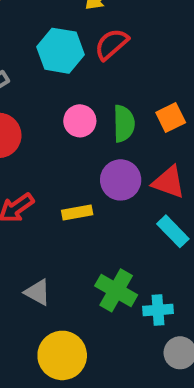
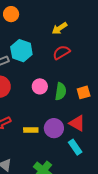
cyan hexagon: (60, 51) -> (21, 51), moved
purple circle: (121, 180) -> (54, 128), moved

